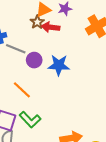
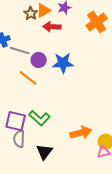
brown star: (37, 22) -> (31, 13), moved
orange line: (22, 90) -> (28, 78), moved

